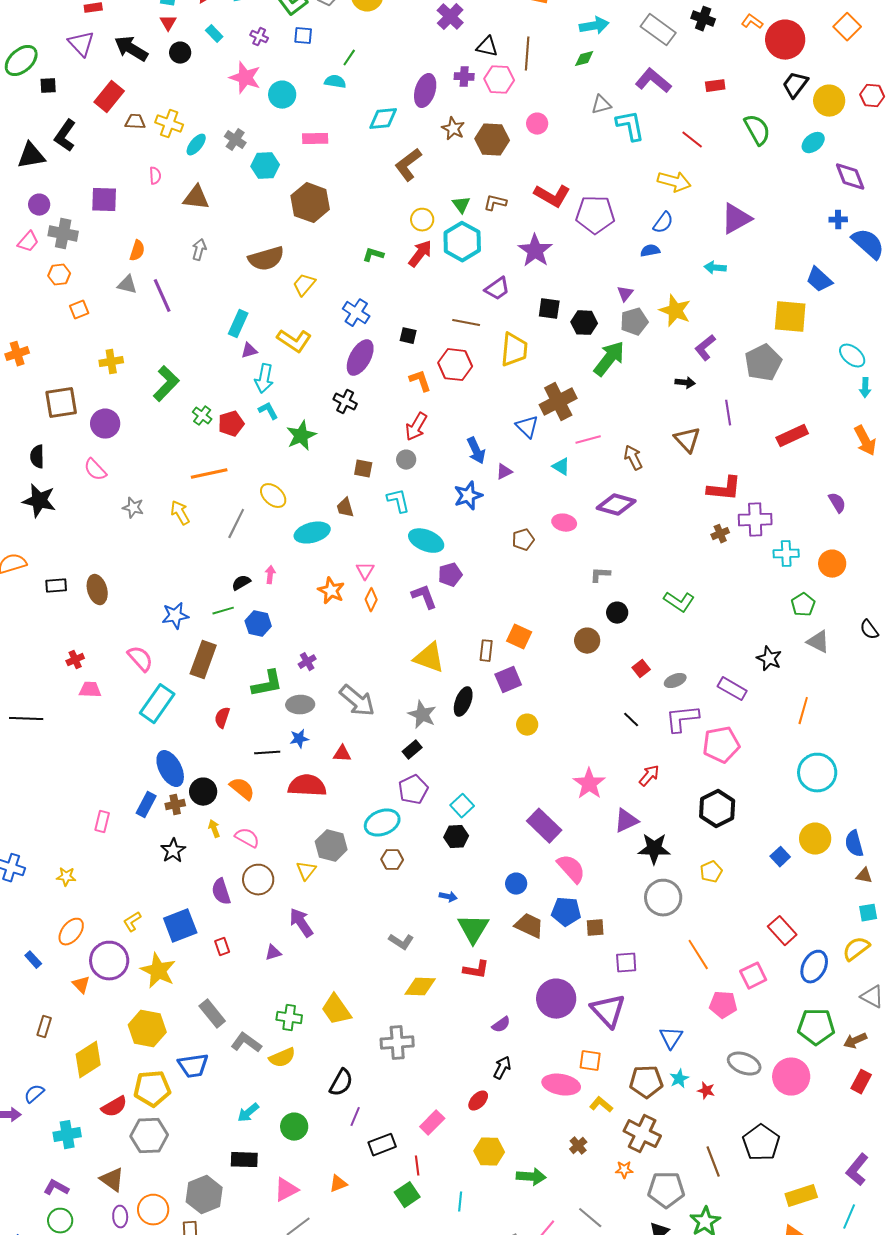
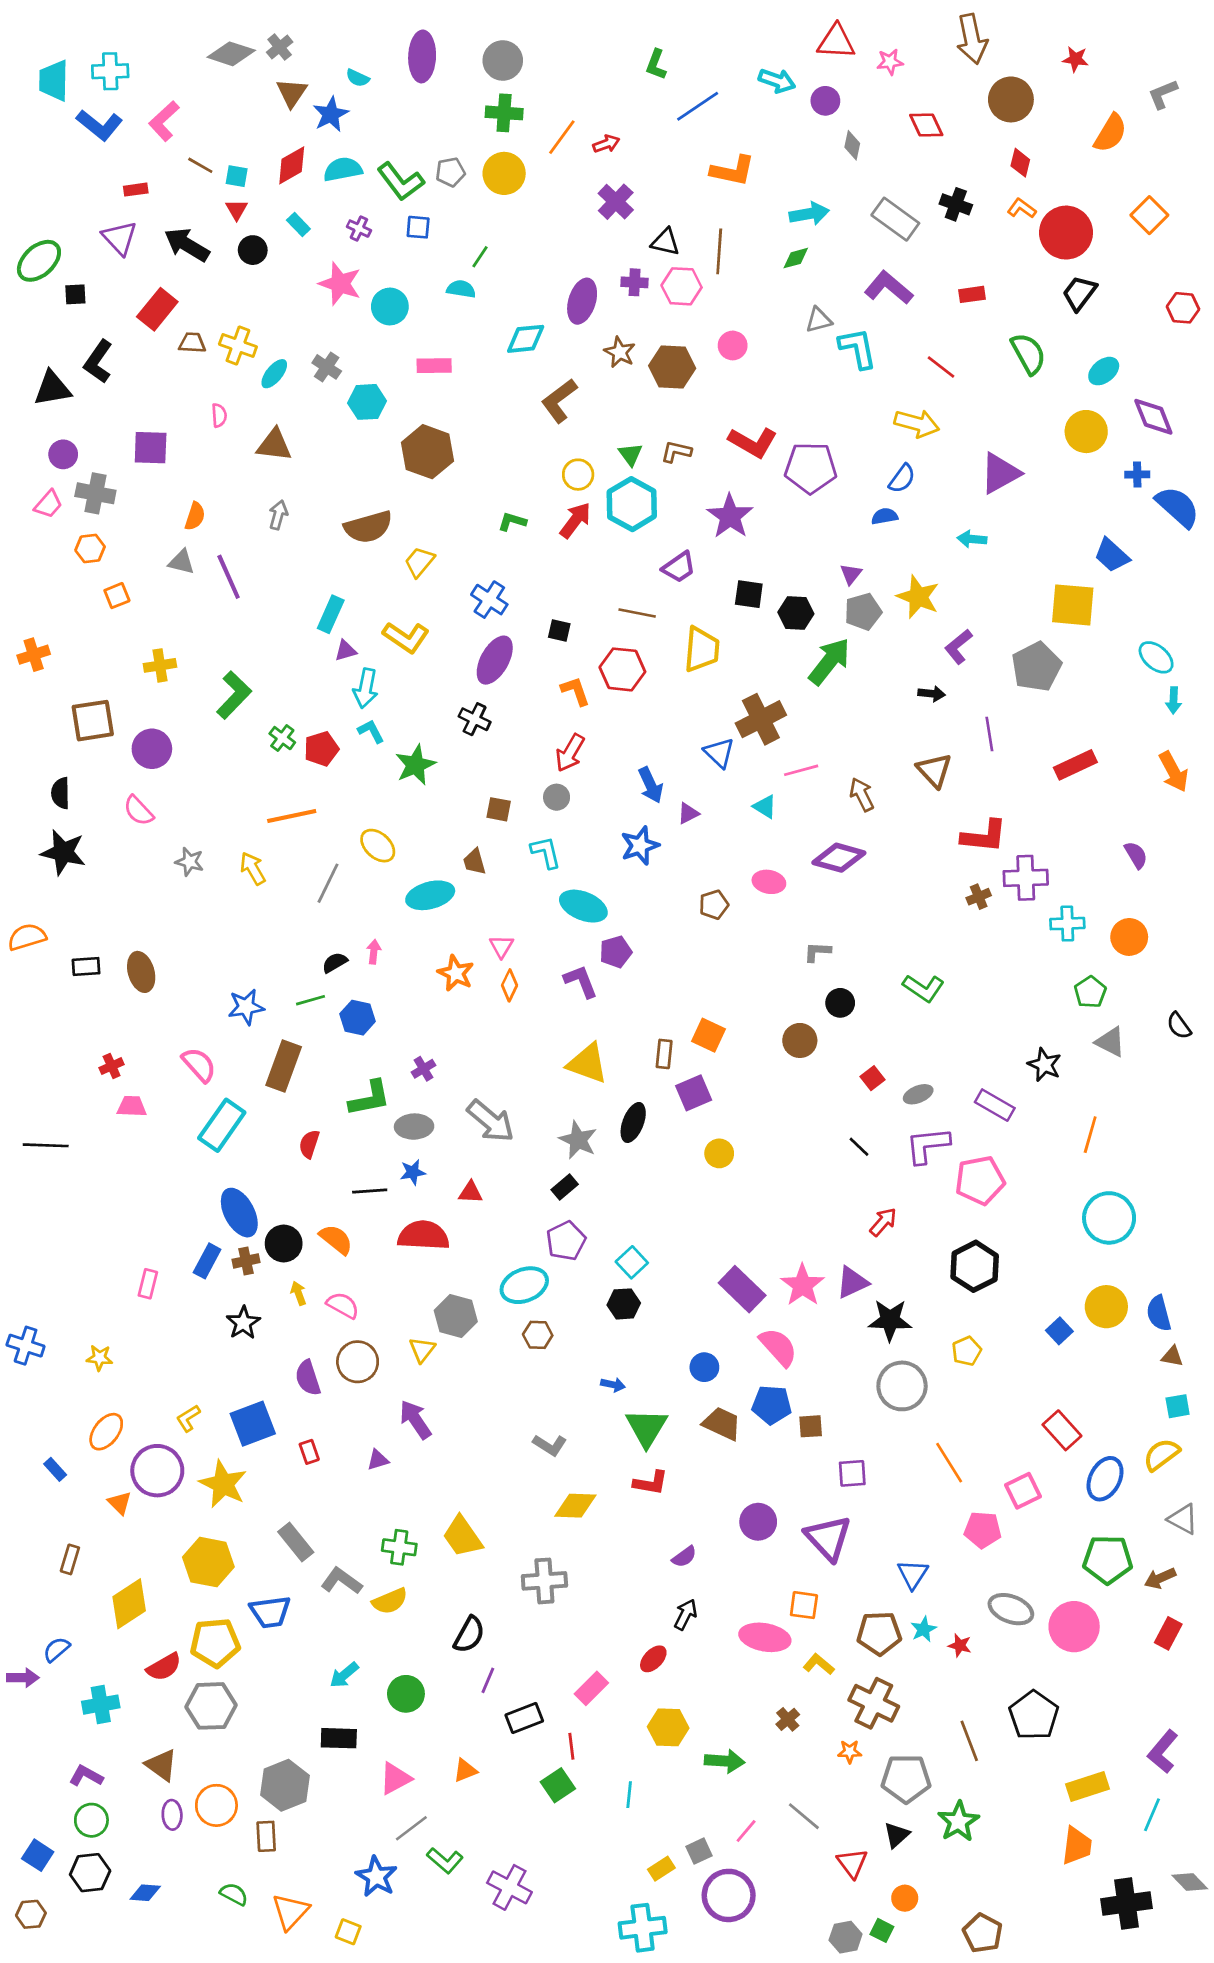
yellow circle: (829, 101) -> (1086, 432), moved
pink star: (589, 784) -> (803, 1285), moved
purple circle: (556, 999) -> (758, 1522), size x0.7

